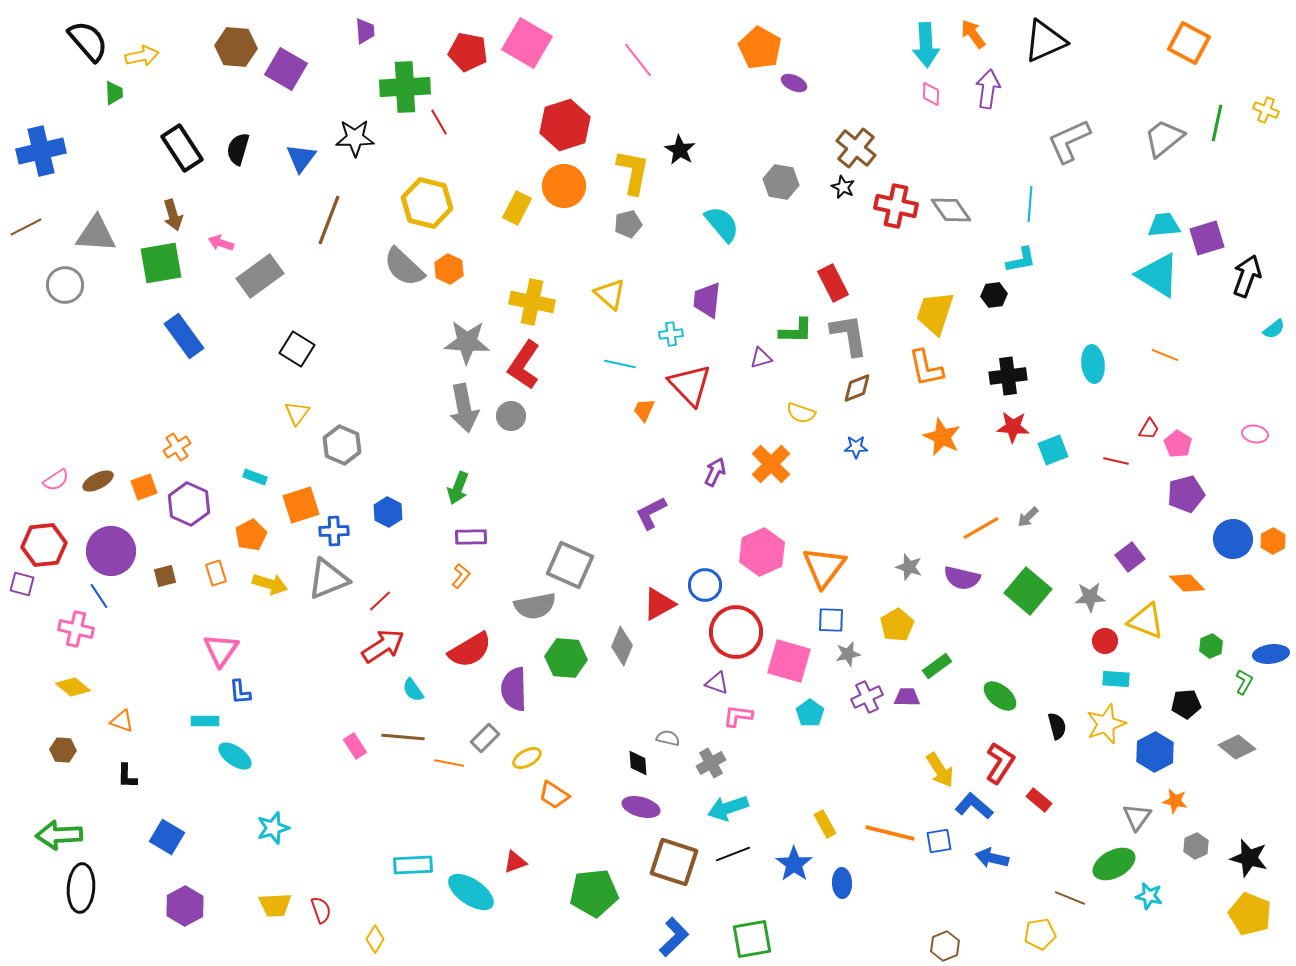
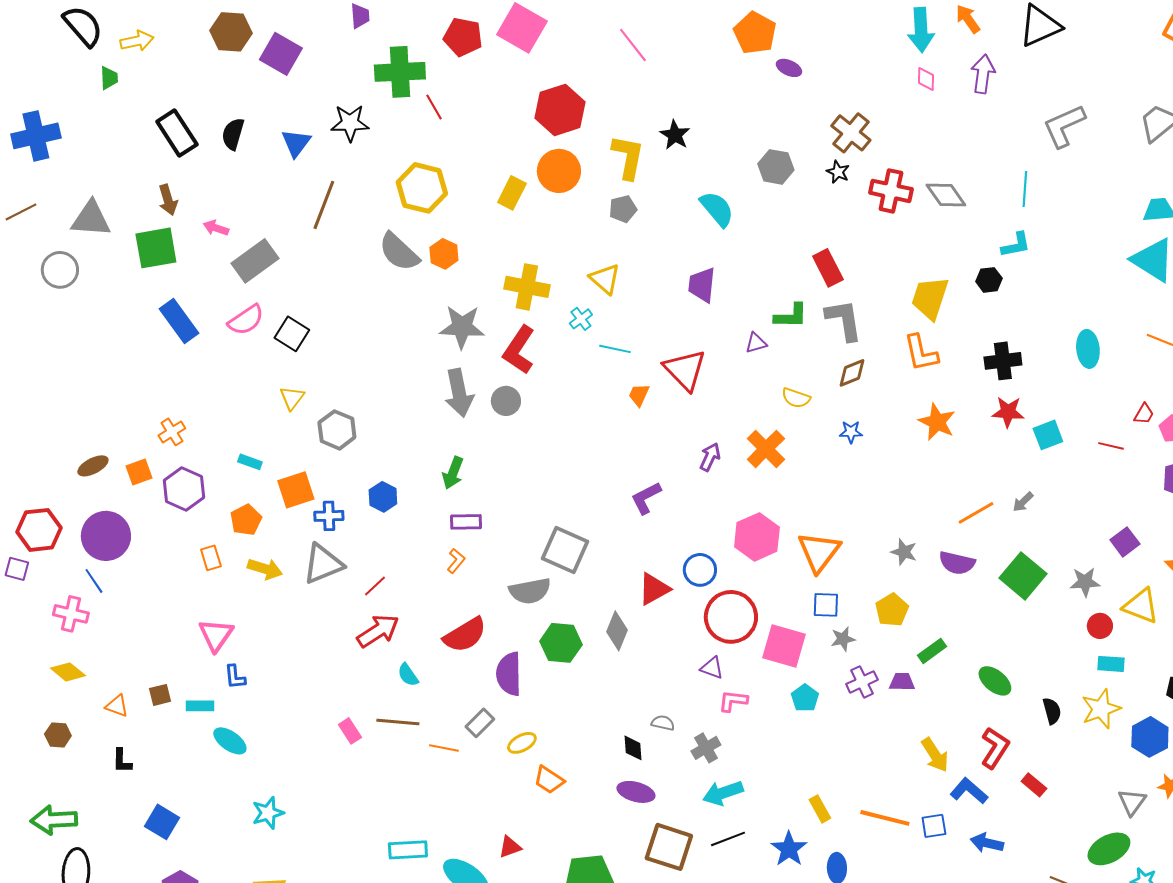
cyan cross: (671, 334) -> (581, 319), moved, turned -30
pink semicircle: (56, 480) -> (246, 320), moved, size x1.4
brown square: (165, 576) -> (160, 695), moved

